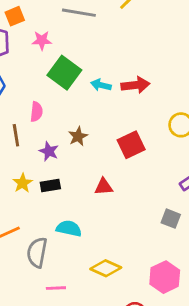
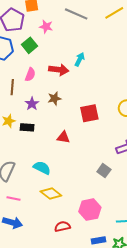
green square: (64, 73) -> (30, 45), moved, size x0.7
cyan arrow: (101, 85) -> (80, 59), moved, turned 88
red arrow: (135, 85) -> (59, 70), moved
cyan semicircle: (69, 228) -> (42, 168), moved

